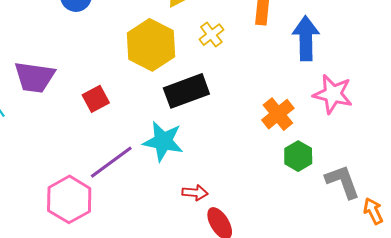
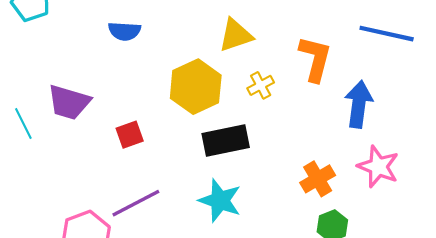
cyan star: (163, 141) -> (220, 200), moved

